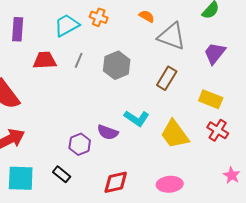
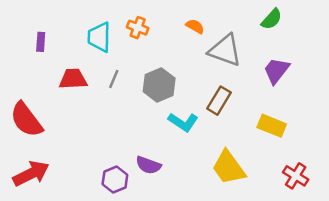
cyan trapezoid: (67, 25) -> (99, 37), turned -60
purple rectangle: (18, 29) -> (41, 42), size x0.7
cyan L-shape: (137, 118) -> (183, 122), moved
red cross: (218, 130) -> (296, 176), moved

